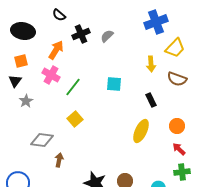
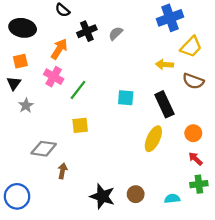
yellow arrow: (151, 64) -> (164, 64), turned 98
cyan square: (114, 84) -> (126, 98), moved
black rectangle: (151, 100) -> (164, 104), size x1.6
yellow square: (75, 119) -> (80, 125), turned 35

